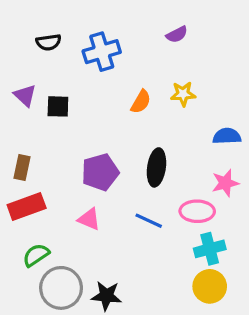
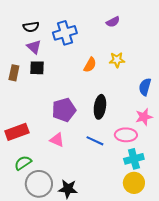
purple triangle: (25, 95) -> (34, 47), moved
blue semicircle: (227, 136) -> (145, 87), turned -72
brown rectangle: (22, 167) -> (14, 73), moved

